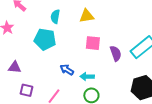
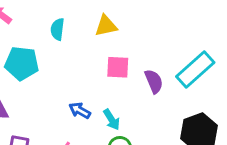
cyan pentagon: (45, 39) -> (22, 63), moved
cyan arrow: (87, 77) -> (112, 120), turned -120

